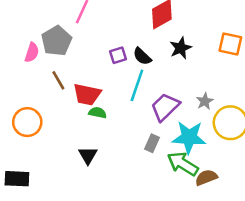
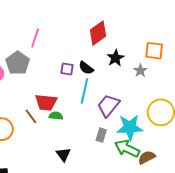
purple square: (118, 55) -> (67, 69), turned 32
brown line: (58, 80) -> (31, 116), moved
gray star: (205, 101) -> (140, 71), moved
black triangle: (88, 155) -> (63, 154), moved

